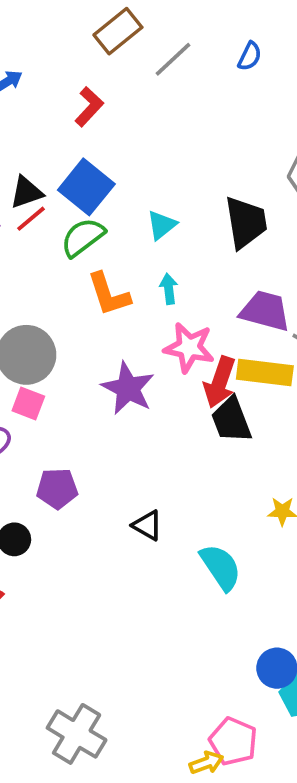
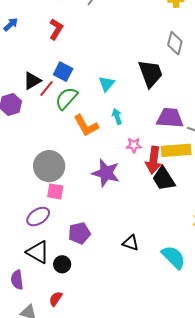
blue square: (86, 187) -> (63, 72), size x0.7
red line: (31, 219) -> (47, 88), moved
pink star: (189, 347) -> (134, 145), size x0.6

